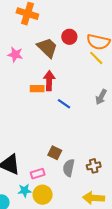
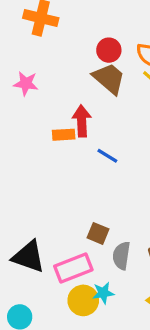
brown trapezoid: (47, 48) -> (109, 78), moved
pink rectangle: (38, 174) -> (73, 268), size x1.6
cyan star: (25, 191) -> (103, 293), moved

